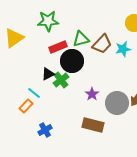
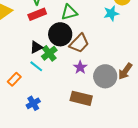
brown trapezoid: (102, 44) -> (79, 43), moved
red rectangle: (58, 47) -> (37, 14), moved
cyan star: (123, 49) -> (111, 13), moved
cyan line: (34, 93) -> (36, 66), moved

